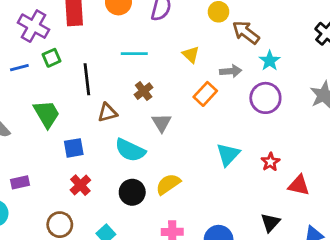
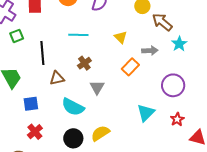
purple circle: (265, 98) -> (173, 85), moved

